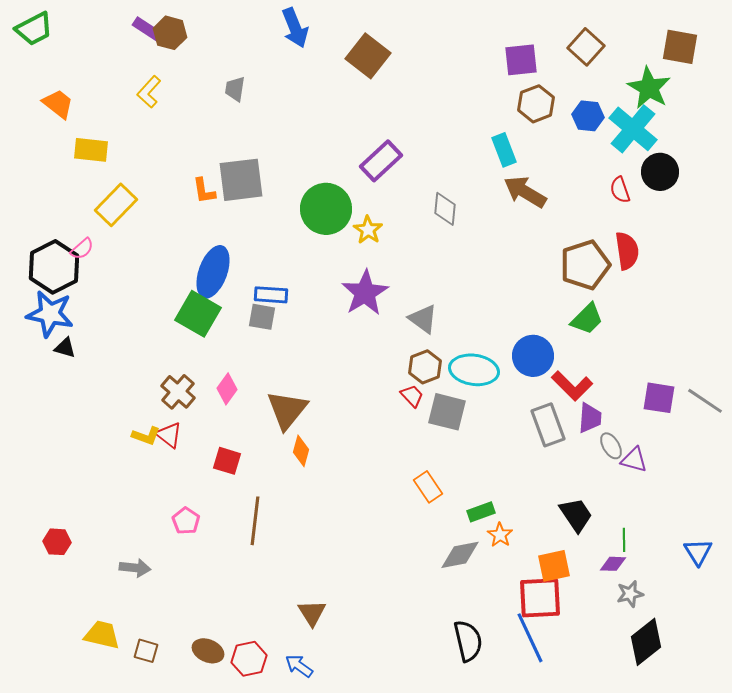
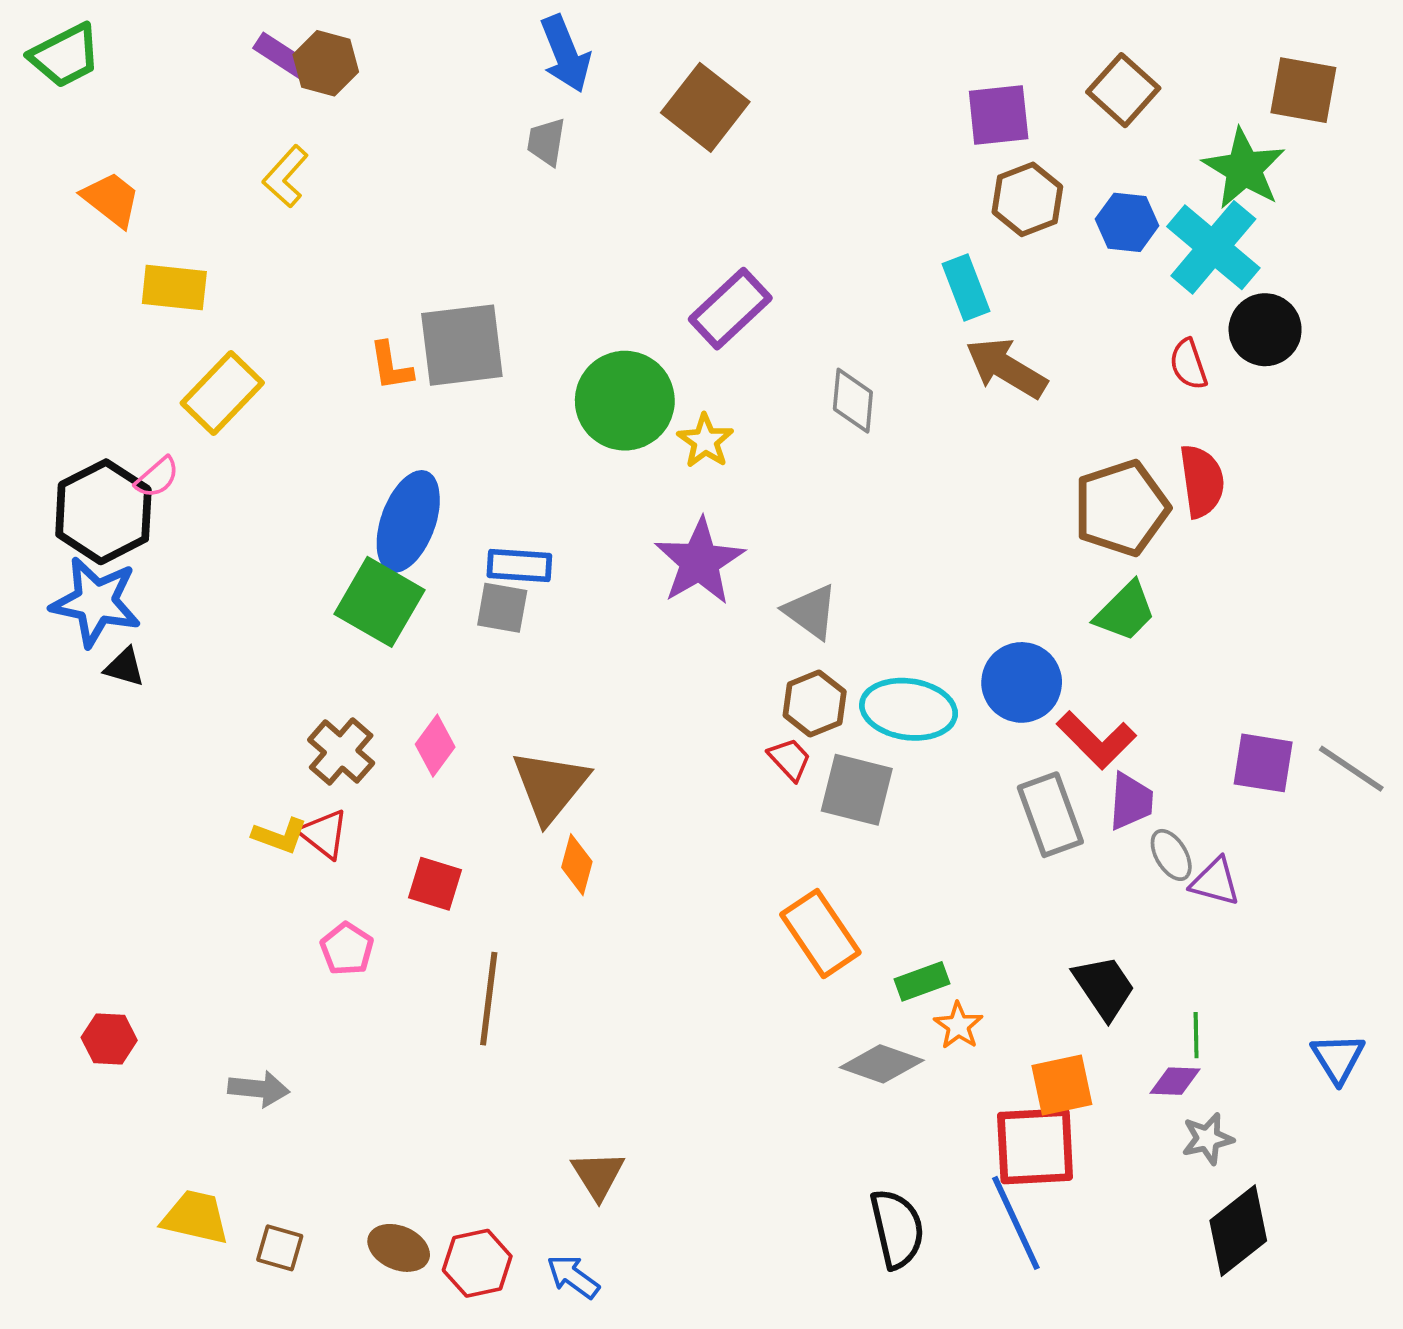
gray trapezoid: (235, 89) -> (546, 142), moved
orange rectangle: (428, 487) -> (820, 934), size x1.4
pink pentagon: (186, 521) -> (347, 949), moved
gray diamond: (460, 555) -> (882, 1064), turned 30

